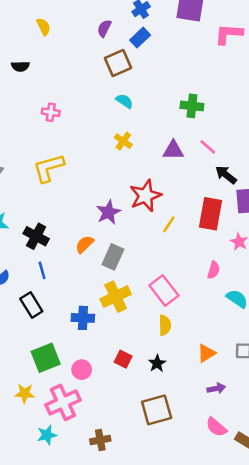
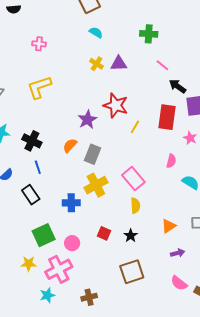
purple triangle: (173, 150) -> (119, 64), moved
red star: (145, 196) -> (116, 105), turned -30

